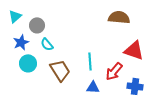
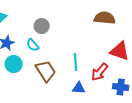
gray circle: (37, 25) -> (42, 26), moved

